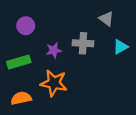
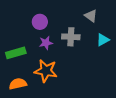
purple circle: (26, 26) -> (40, 22), moved

